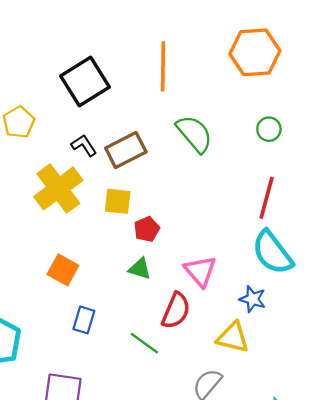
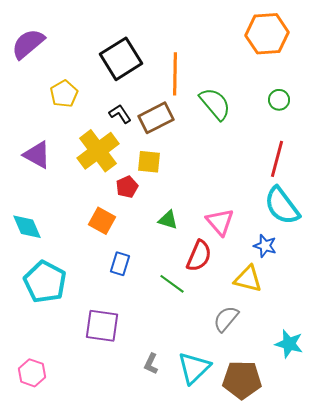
orange line: (163, 66) -> (175, 74), moved
red pentagon: (147, 229) -> (127, 187), moved

